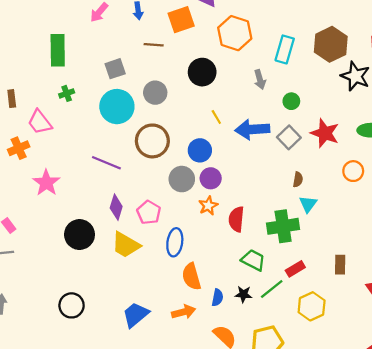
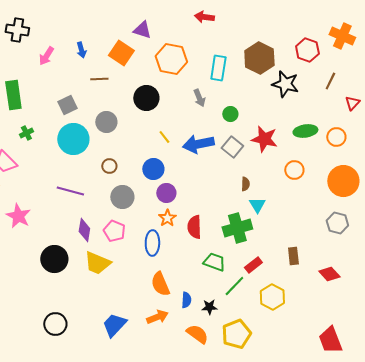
orange square: (181, 20) -> (121, 53), turned -30
brown circle: (152, 141) -> (109, 166), size x0.5
gray circle: (182, 179) -> (122, 197), moved
blue ellipse: (175, 242) -> (152, 243), moved
black star: (243, 294) -> (209, 307), moved

